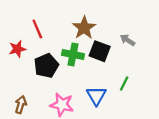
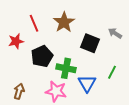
brown star: (84, 28) -> (64, 22), moved
green cross: (73, 55) -> (66, 68), moved

